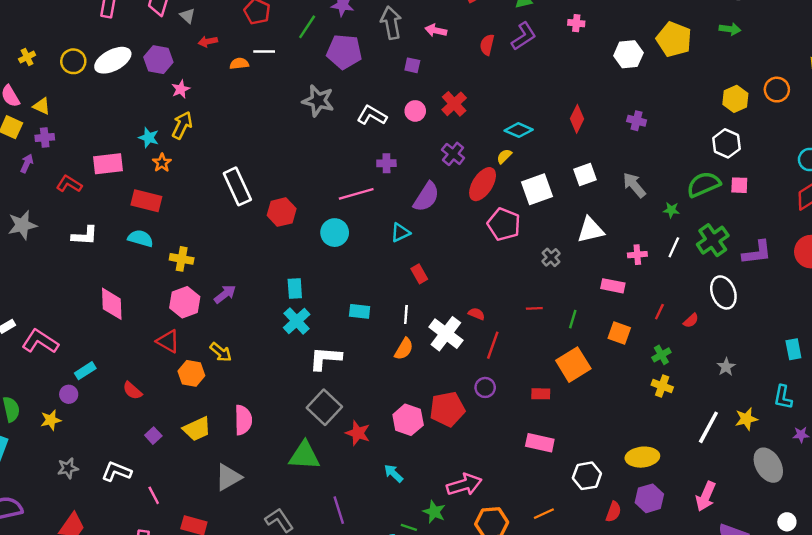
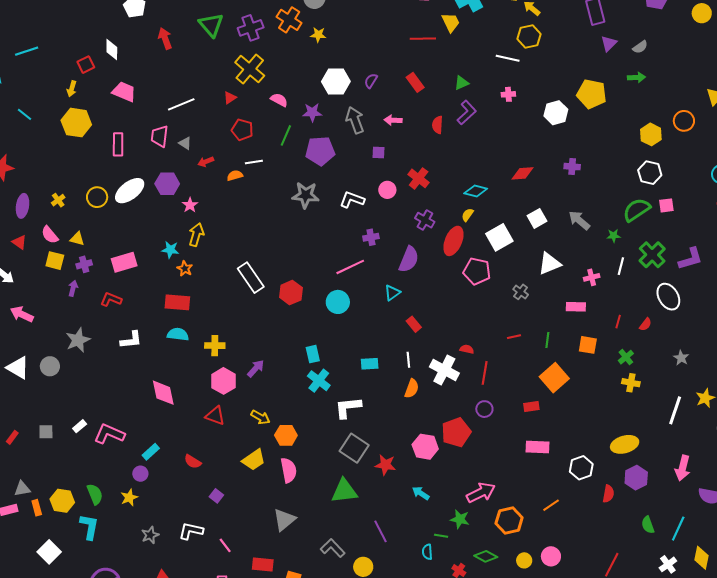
red diamond: (577, 119) -> (522, 173), turned 70
pink rectangle: (108, 164) -> (124, 262), moved
orange hexagon: (191, 373) -> (286, 435), moved
yellow trapezoid: (197, 429) -> (254, 460), moved

